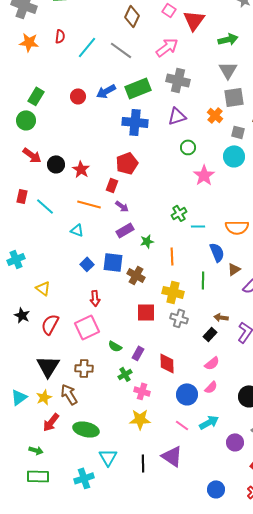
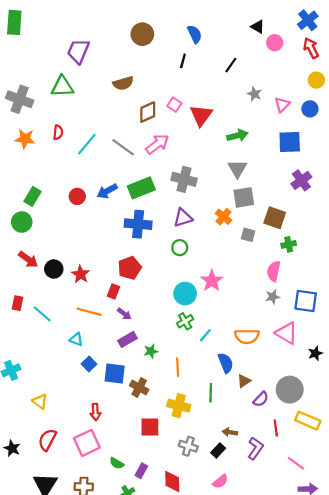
brown diamond: (132, 16) -> (148, 112), moved, turned 40
pink arrow: (167, 47) -> (157, 144), moved
green circle: (188, 147) -> (180, 248), moved
cyan circle: (234, 156) -> (185, 294), moved
cyan line: (198, 226) -> (205, 335), turned -48
blue square: (87, 264) -> (89, 364), moved
black star: (22, 315) -> (12, 448), moved
gray cross: (179, 318) -> (188, 446), moved

